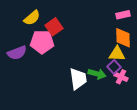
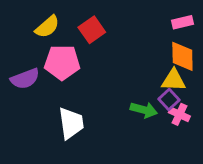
red square: (54, 27) -> (92, 30), moved
white trapezoid: (78, 79) -> (71, 123), moved

